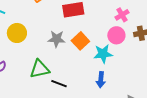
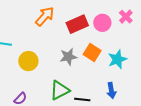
pink circle: (116, 35) -> (102, 23), moved
blue arrow: (101, 80) -> (111, 90), moved

